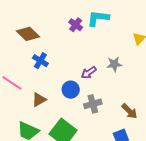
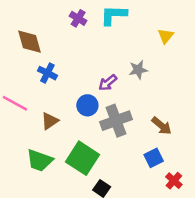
purple cross: (76, 25) -> (78, 18), moved
brown diamond: (28, 34) -> (30, 42), turned 35
gray cross: (93, 104) -> (116, 121), size x1.4

